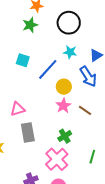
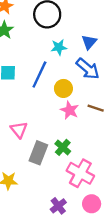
pink triangle: (18, 109) -> (19, 130), turned -35
gray rectangle: (28, 132) -> (38, 153), turned 48
green cross: (65, 136) -> (63, 147), moved

